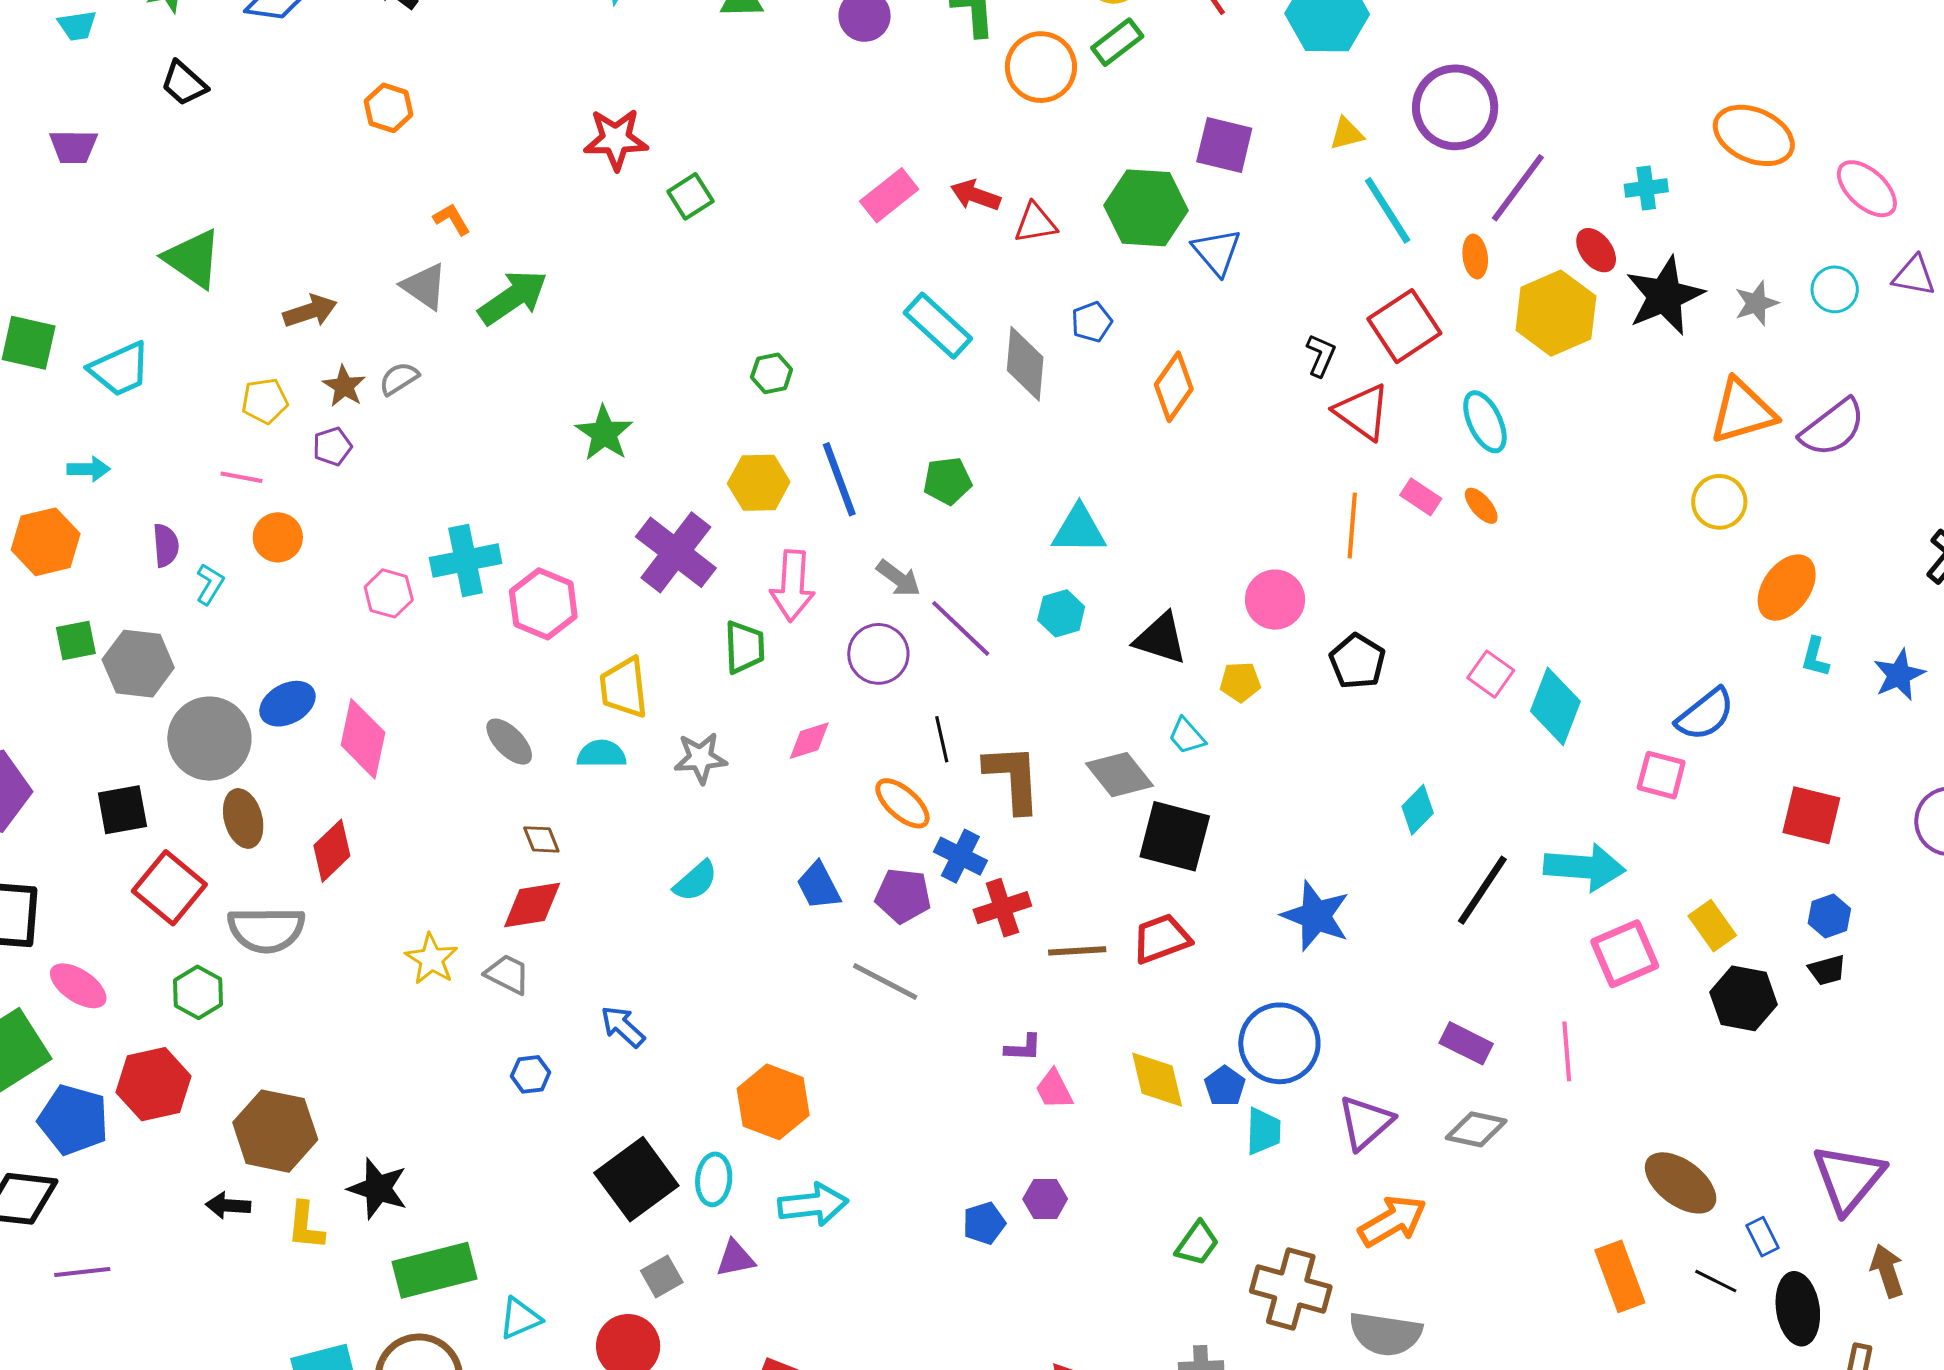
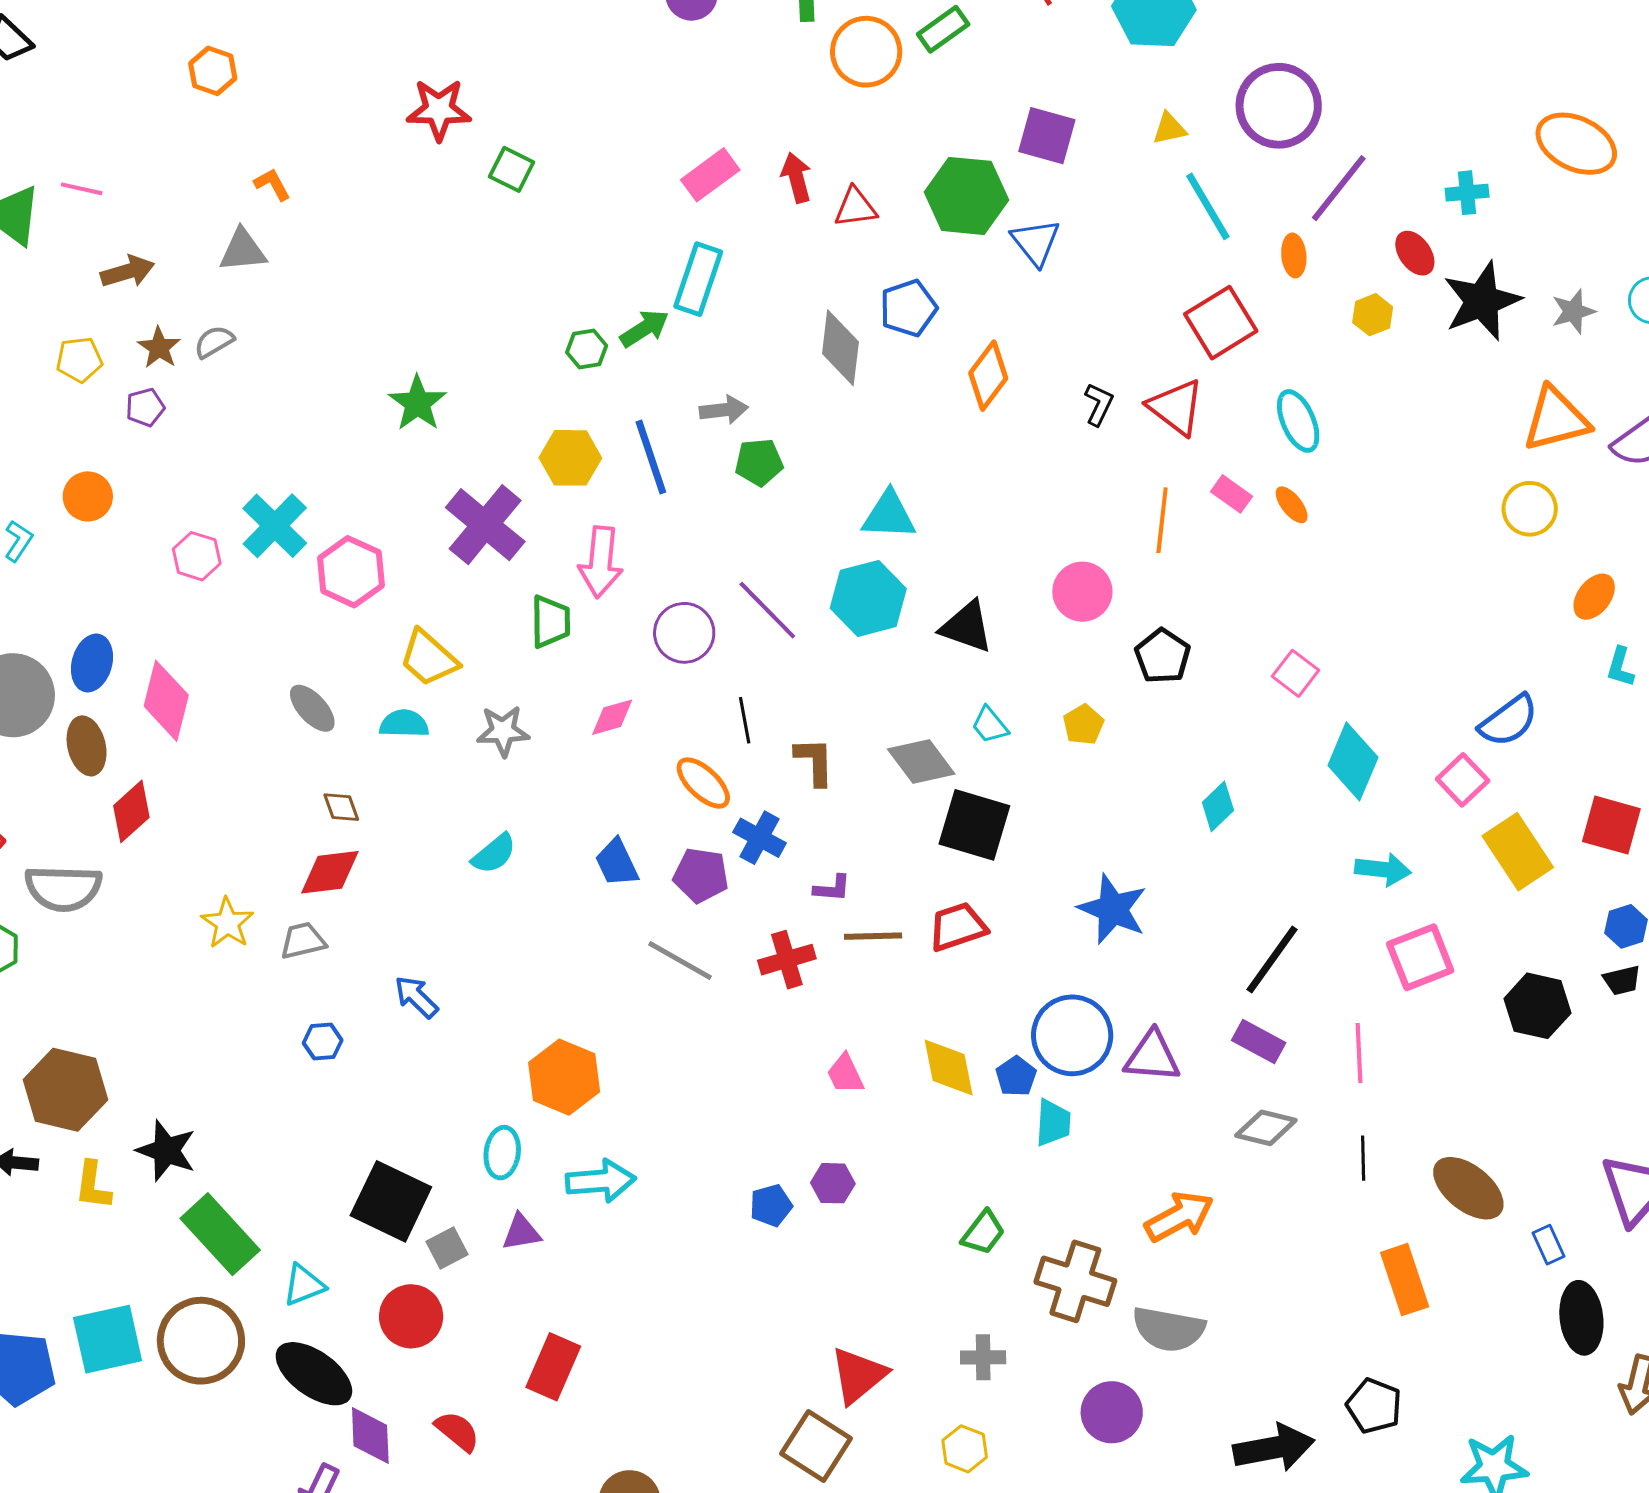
red arrow: (975, 195) -> (796, 178), turned 54
green square: (690, 196) -> (512, 169), turned -33
gray triangle: (424, 286) -> (243, 250), turned -42
green arrow: (513, 297) -> (644, 328), moved, size x0.7
yellow hexagon: (1556, 313) -> (1373, 315), size x0.5
blue pentagon: (1092, 322) -> (908, 308), size x1.4
cyan rectangle: (938, 326) -> (698, 279), moved, turned 64
black L-shape: (1321, 355) -> (1099, 404), moved
pink line: (241, 477) -> (82, 189), moved
cyan cross: (466, 560) -> (275, 526), turned -36
gray arrow: (899, 578) -> (724, 410), moved, turned -45
orange ellipse: (1787, 588) -> (1594, 597), size x0.7
cyan hexagon: (1061, 613) -> (868, 598), size x1.6
yellow pentagon: (1240, 682) -> (1083, 725), moved, turned -30
yellow trapezoid: (624, 688) -> (429, 658), turned -44
blue ellipse: (287, 704) -> (92, 663), turned -48
cyan diamond: (1555, 706) -> (1353, 761), moved
pink square: (1661, 775) -> (1463, 780), turned 30
brown L-shape: (1013, 778) -> (814, 761), size x0.7
brown ellipse: (243, 818) -> (87, 746), moved
cyan arrow: (1585, 867) -> (1383, 869), size x0.7
black line: (1482, 890) -> (1272, 959), moved
red cross: (1002, 908) -> (787, 960), moved
yellow rectangle: (1712, 926) -> (1518, 852), moved, size x1.5
gray trapezoid: (508, 974) -> (303, 941), turned -42
purple L-shape: (1023, 1048) -> (832, 888), moved
purple triangle: (1365, 1122) -> (1152, 1057), moved, turned 44
black square: (636, 1179) -> (391, 1201), moved, turned -30
green rectangle: (435, 1270) -> (220, 1234), turned 60
black line: (1716, 1281) -> (1363, 1158), moved, turned 60

